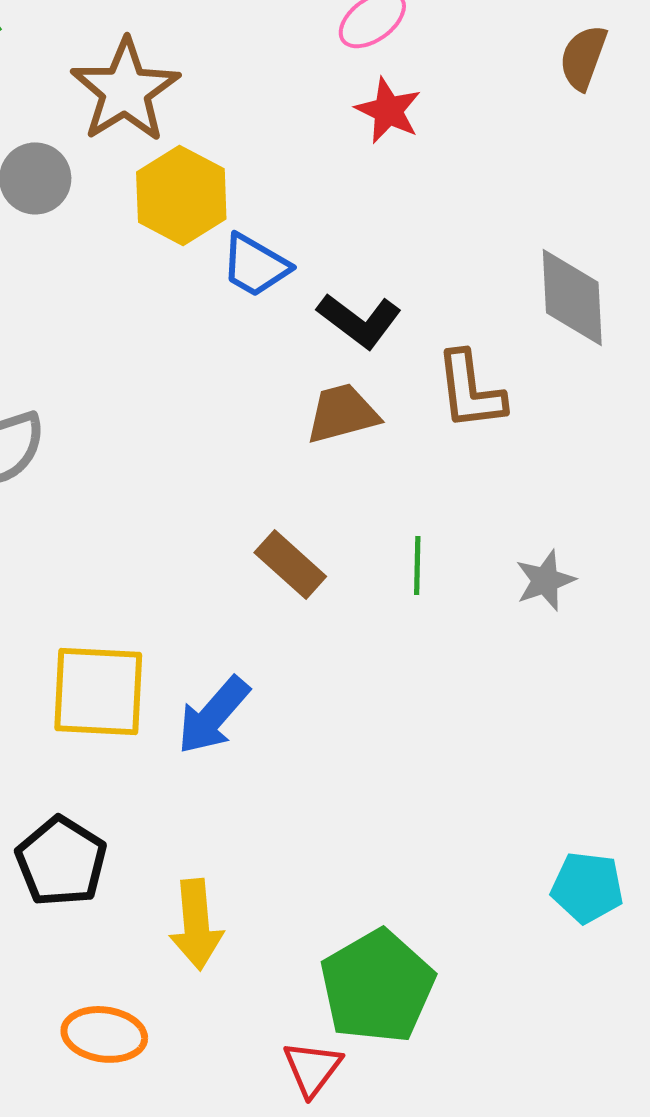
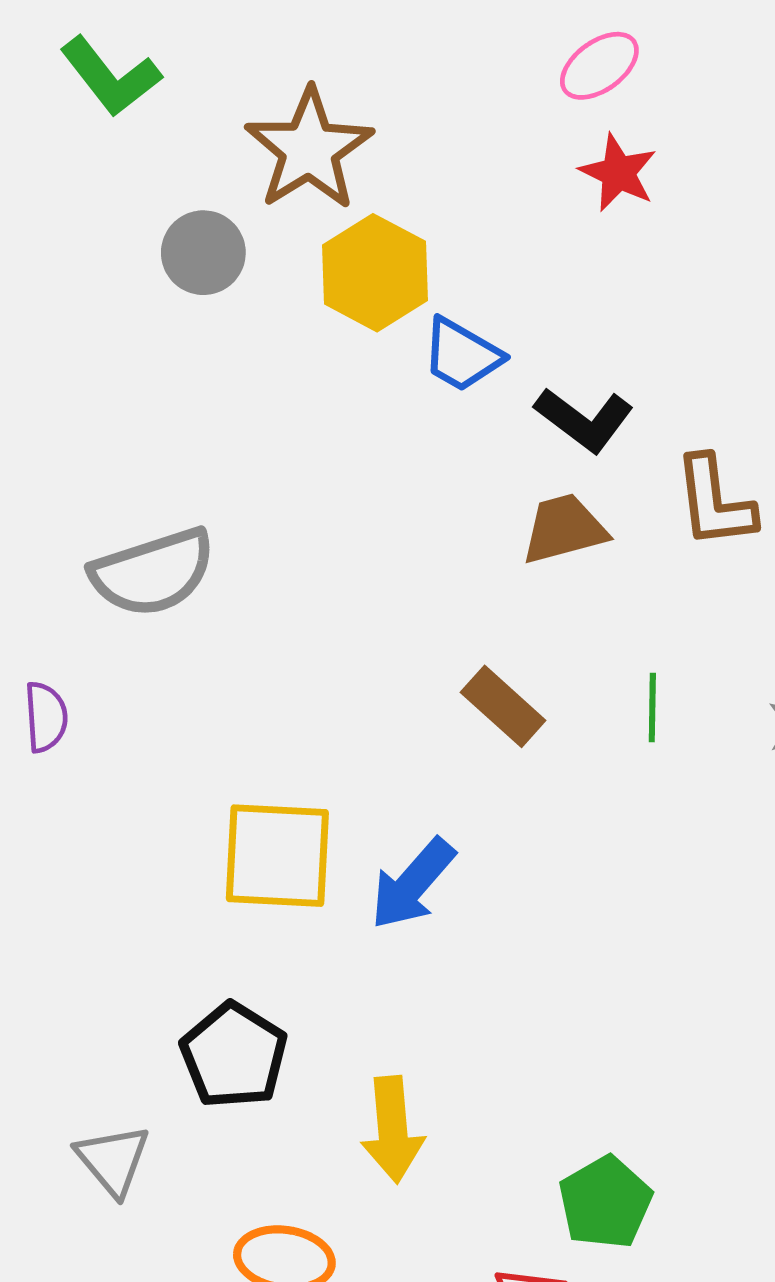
green pentagon: (377, 986) -> (605, 1202), size x0.7

